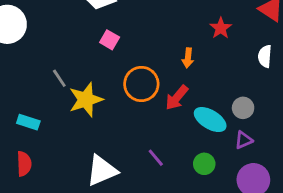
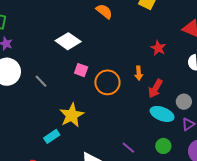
gray line: (59, 78) -> (41, 81), moved
orange circle: (141, 84) -> (107, 82), moved
red arrow: (177, 98) -> (155, 88), moved
cyan rectangle: (28, 122) -> (52, 136), moved, turned -42

